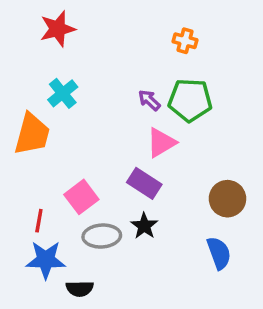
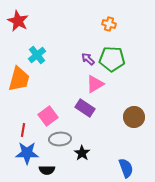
red star: (58, 29) -> (18, 21), moved, turned -30
black star: (144, 226) -> (82, 153), moved
blue semicircle: (219, 253) -> (126, 168), moved

